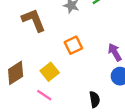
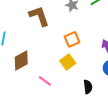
yellow square: (50, 72) -> (68, 62), moved

